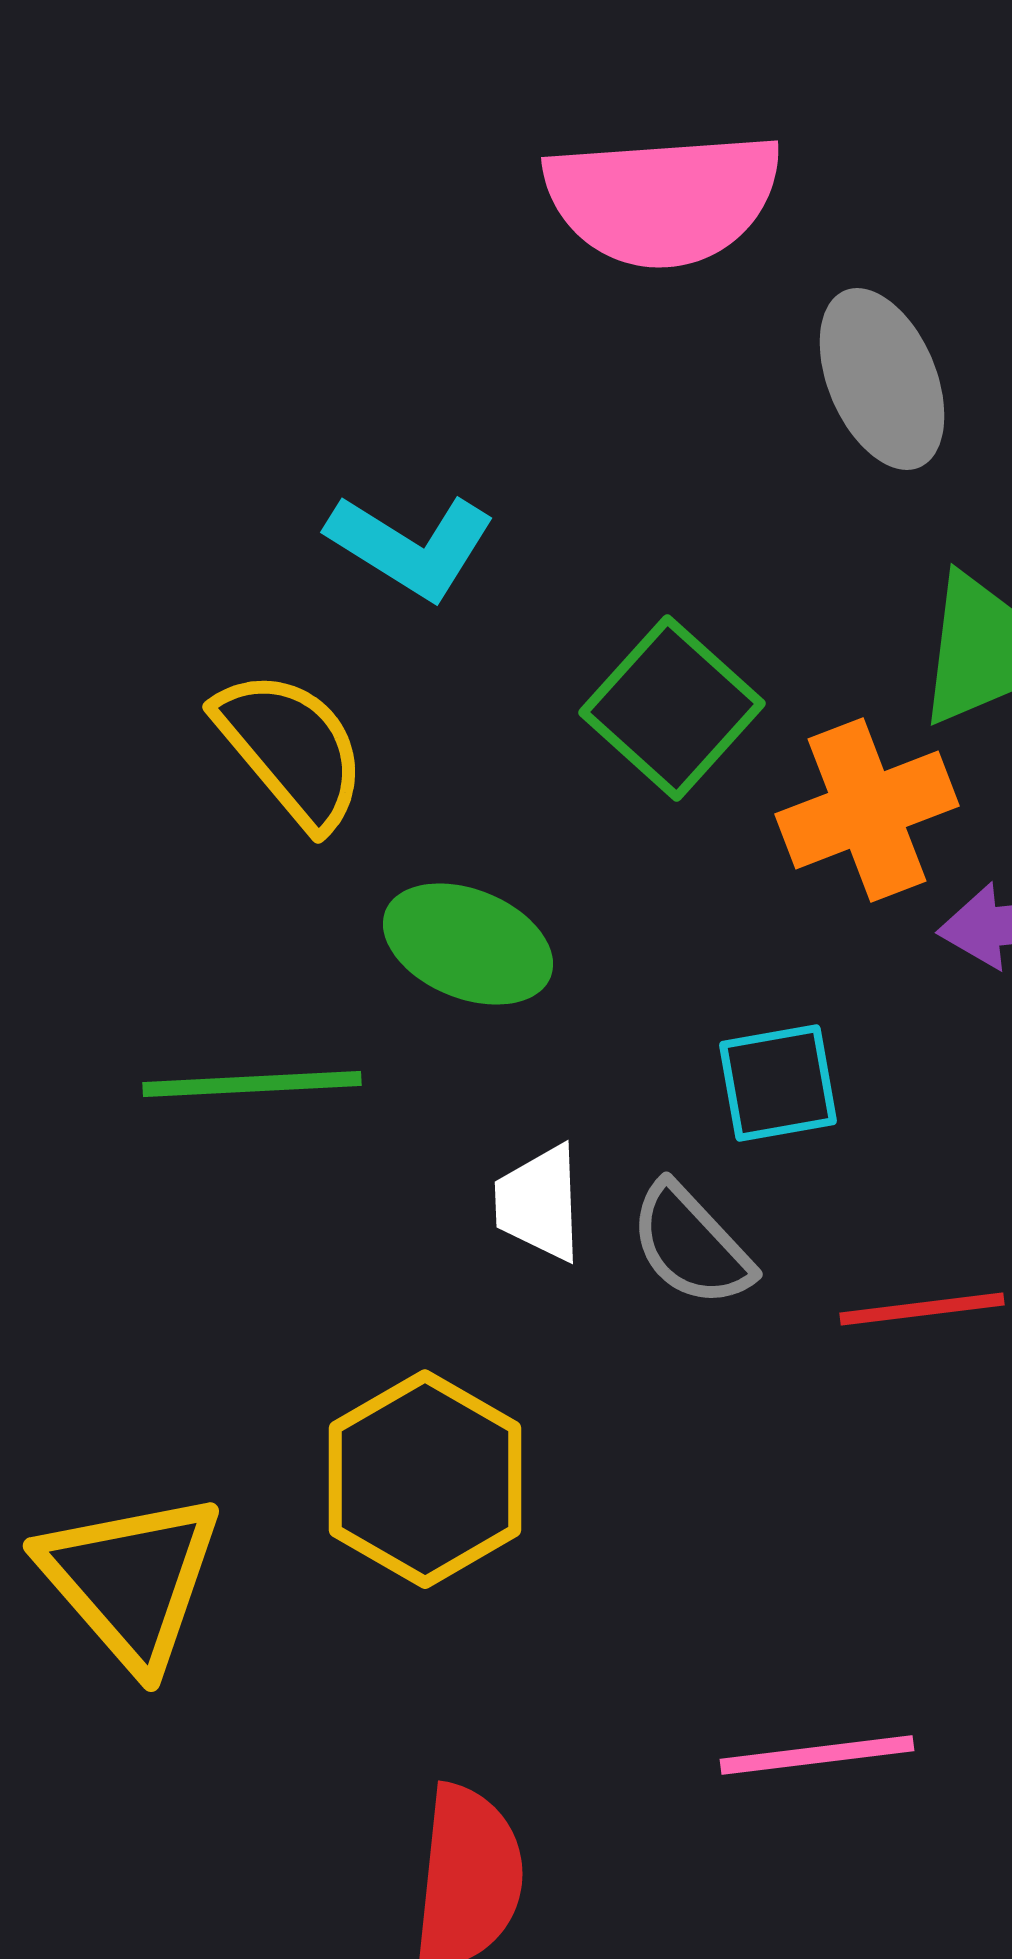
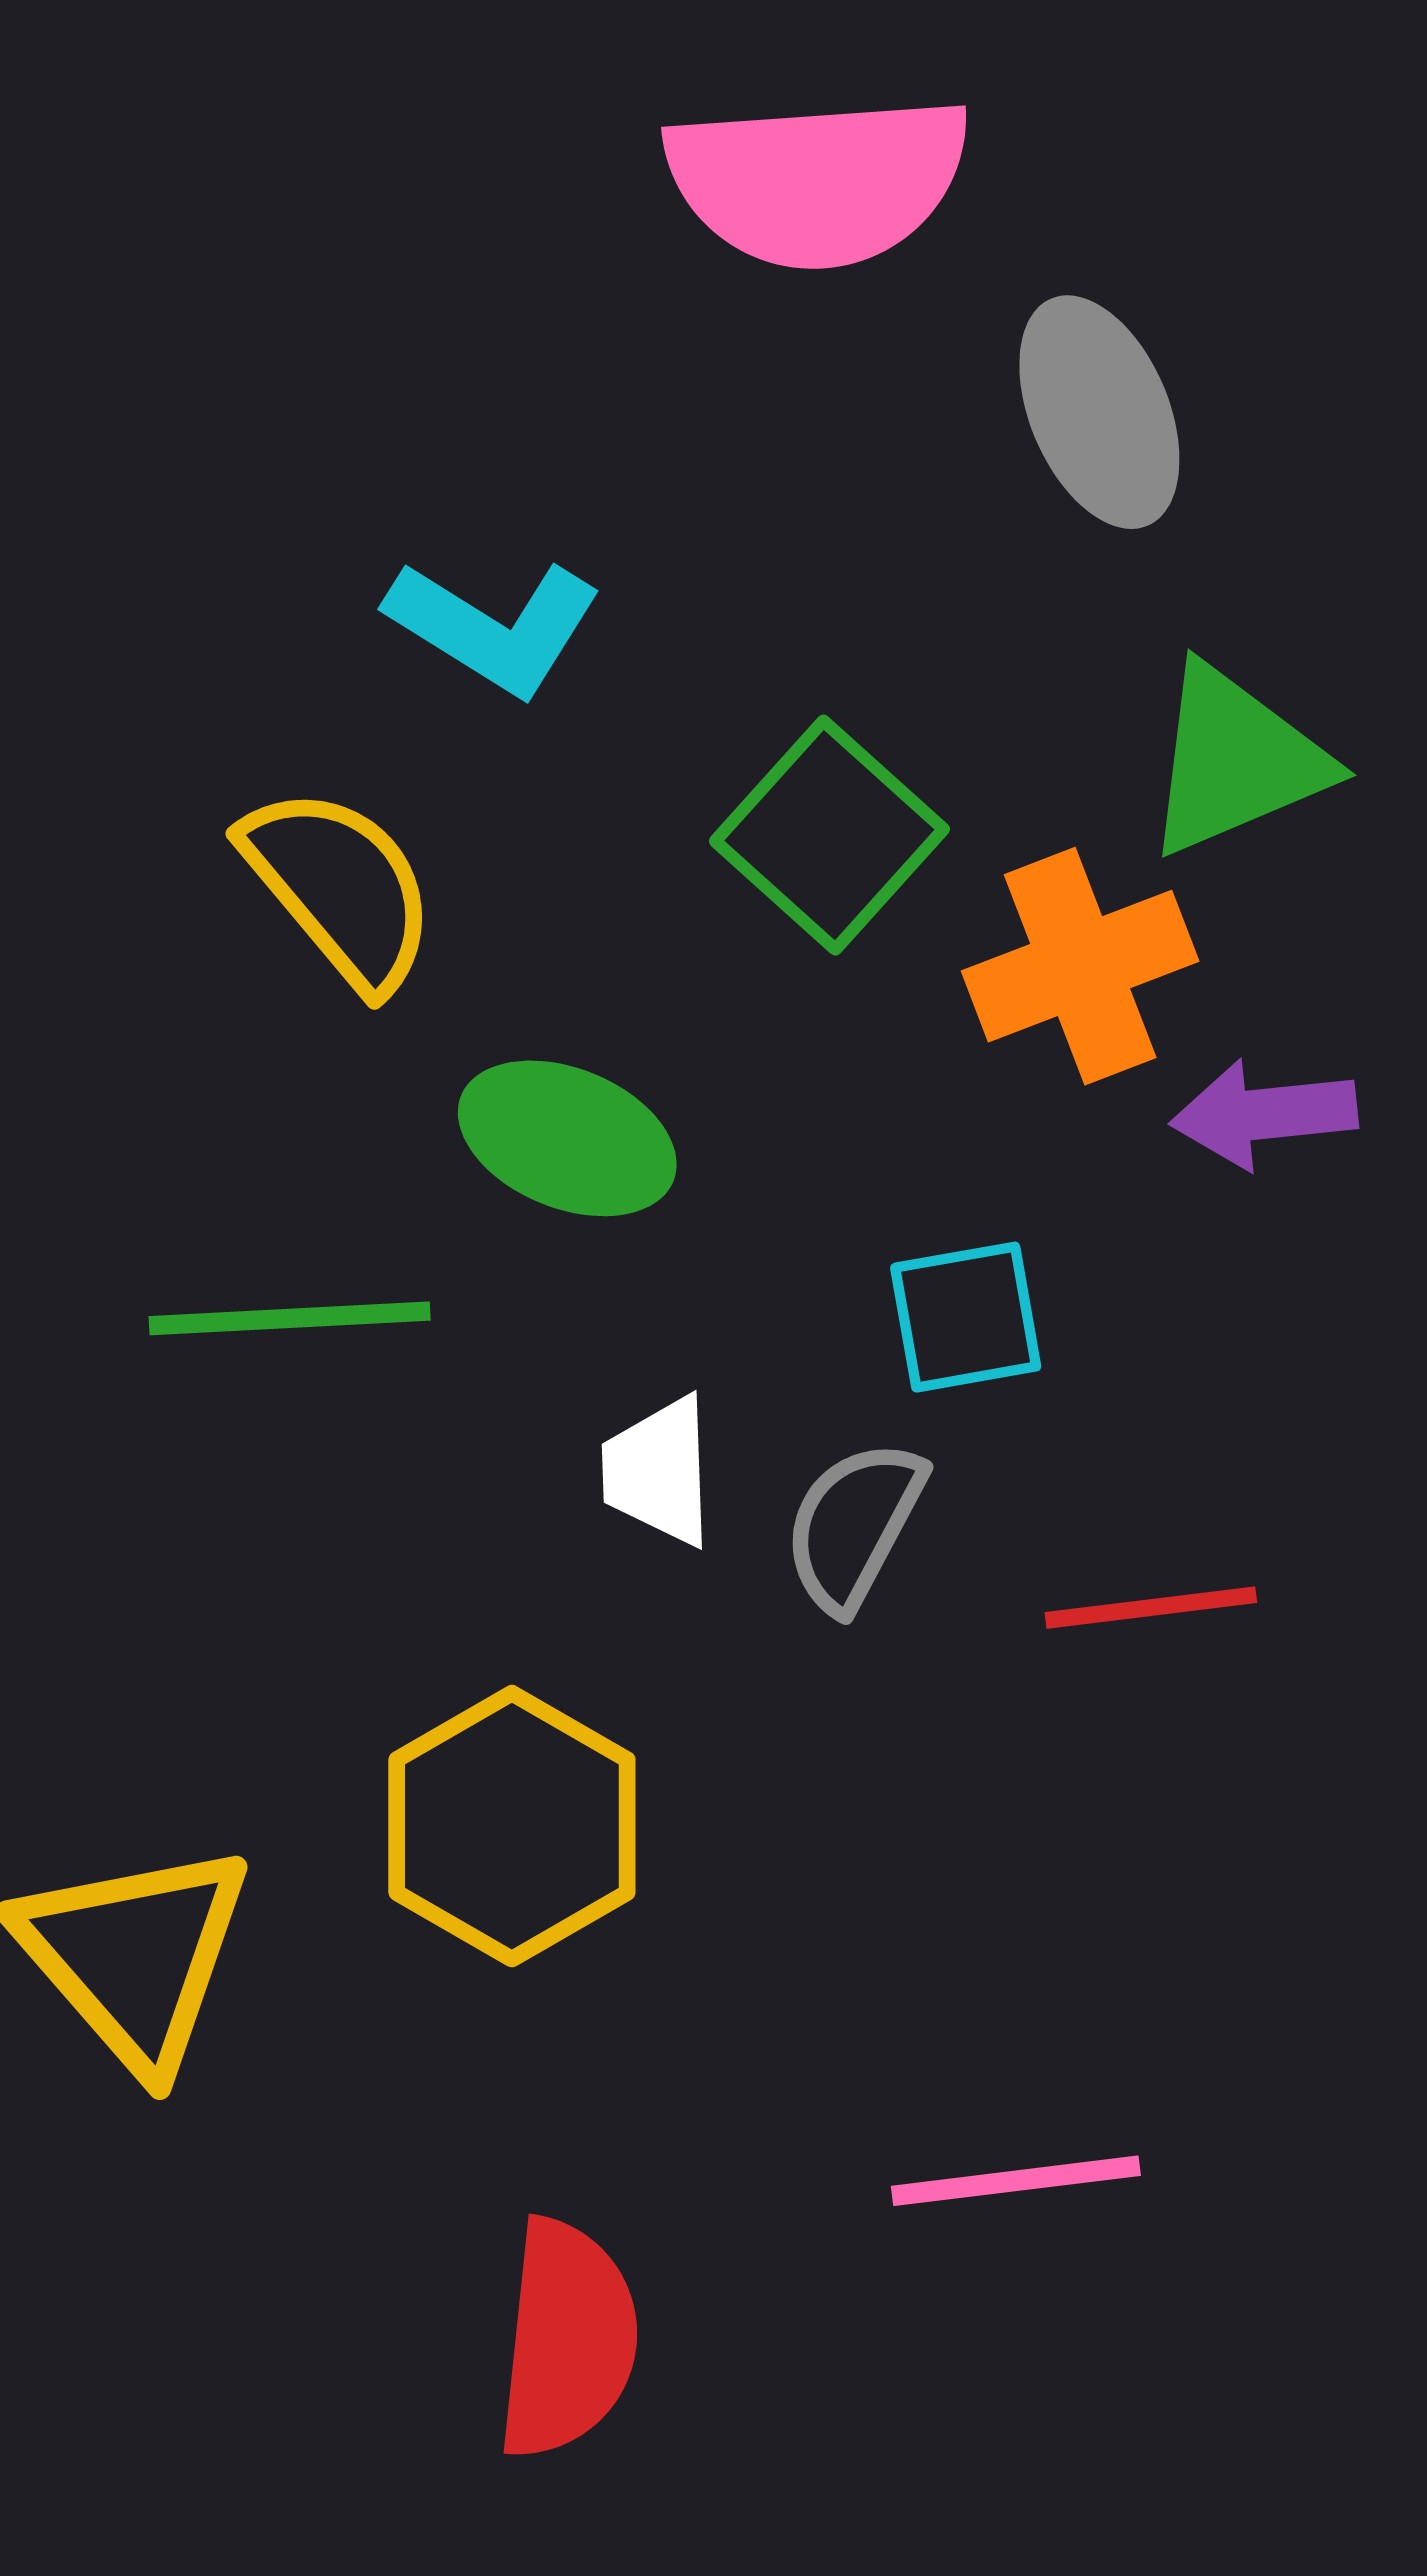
gray semicircle: (691, 1245) -> (854, 1525), turned 71

